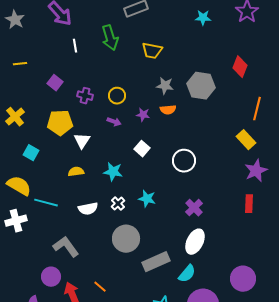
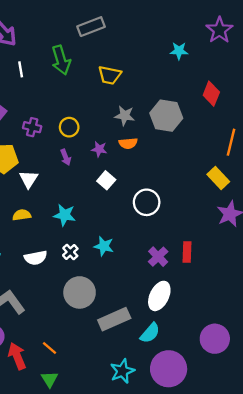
cyan star: (203, 18) -> (179, 51), moved
purple arrow: (114, 122) -> (66, 157), turned 48
white square: (142, 149) -> (106, 180), moved
red rectangle: (249, 204) -> (187, 252), moved

